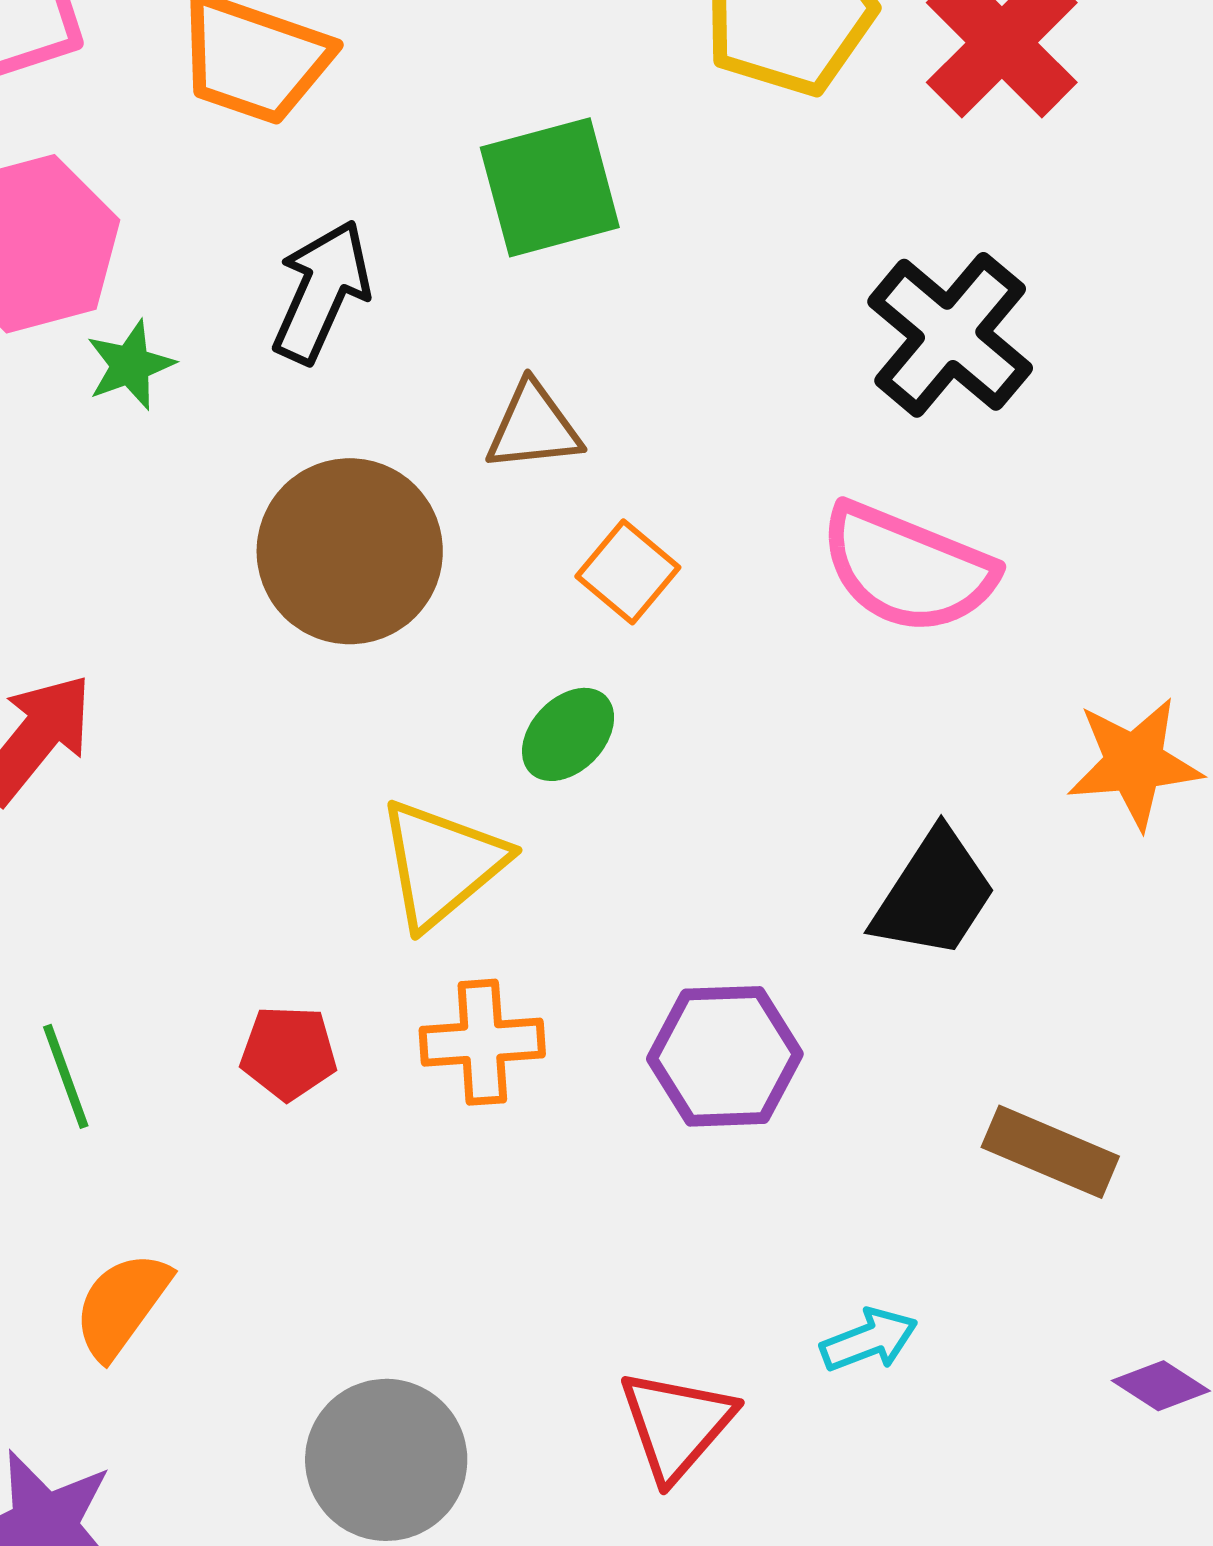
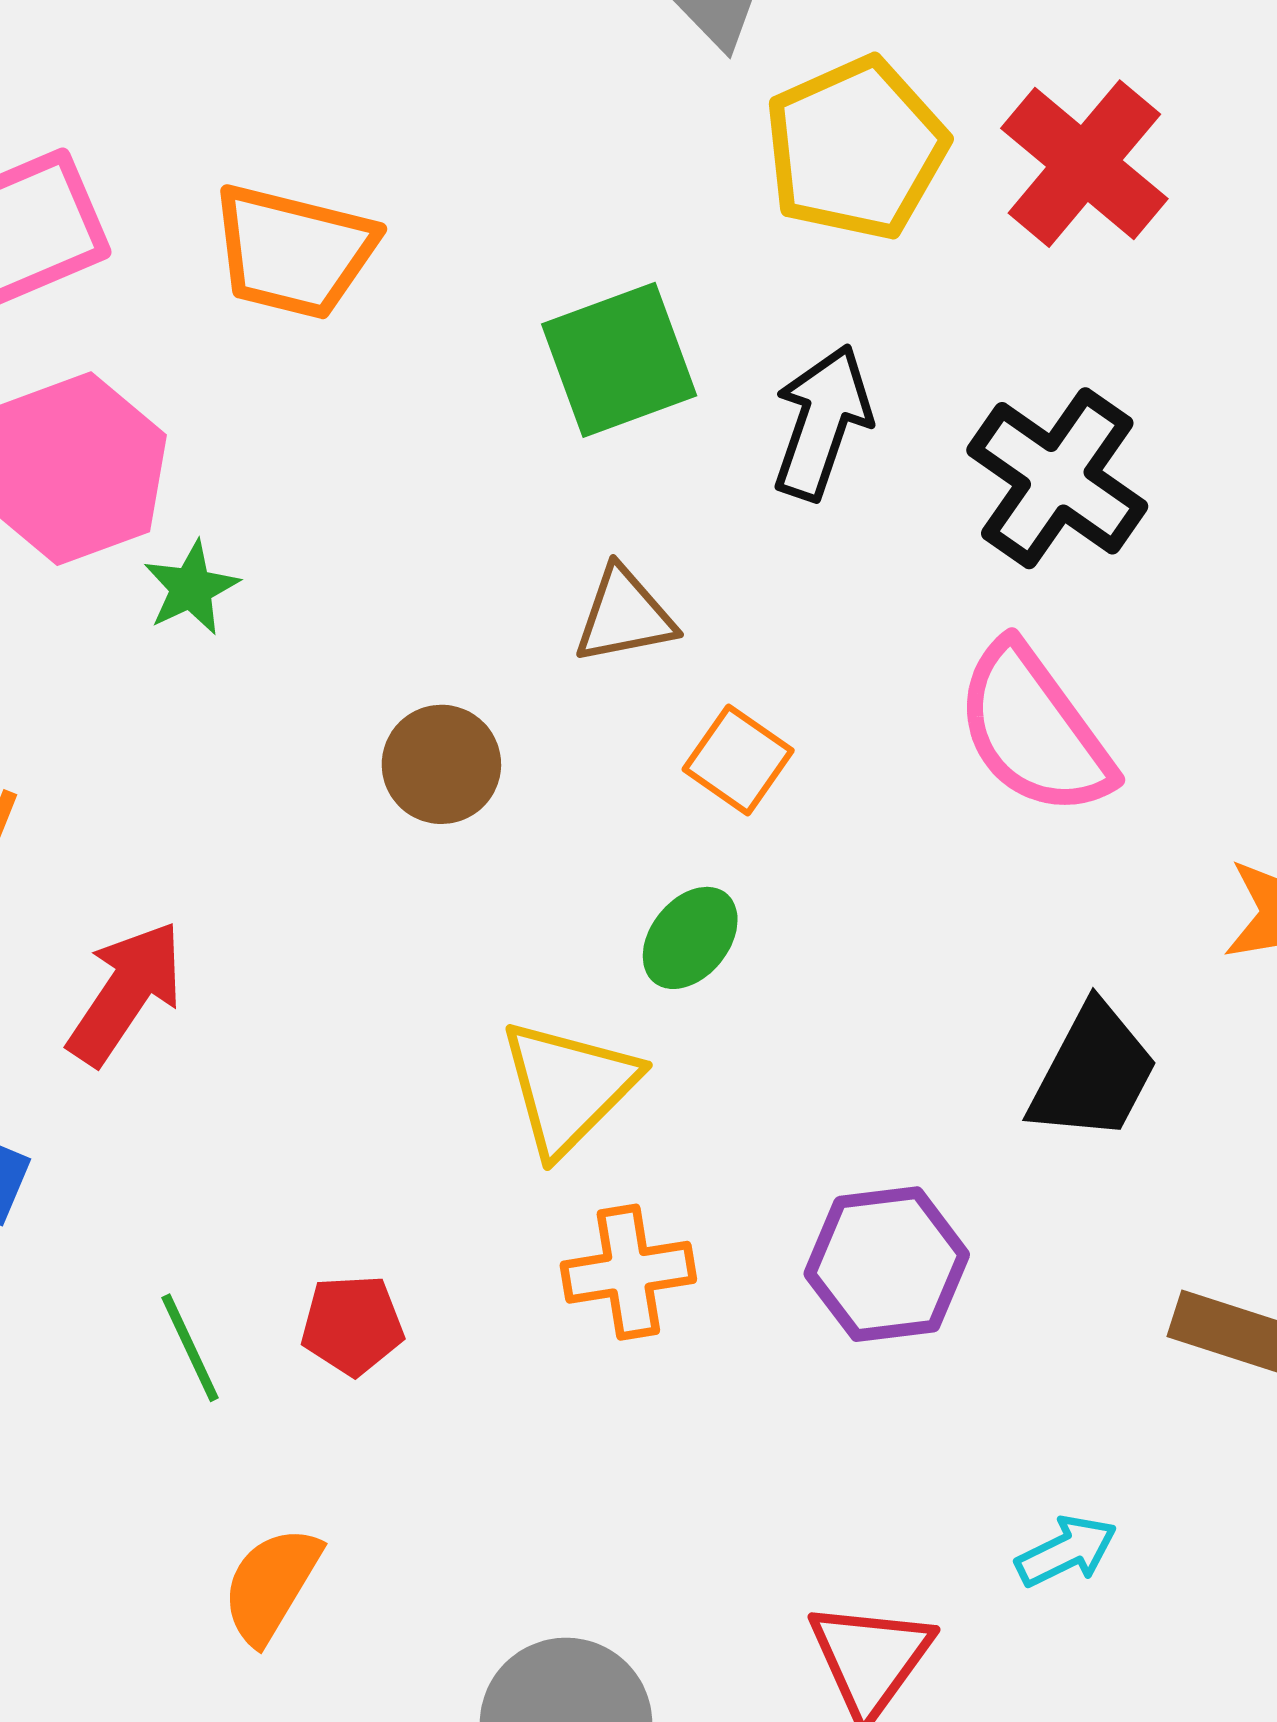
black arrow: (322, 292) -> (822, 422), moved
brown circle: (350, 551) -> (441, 764), size x0.6
pink semicircle: (907, 568) -> (1034, 730), turned 37
red pentagon: (289, 1053) -> (352, 1325), moved

